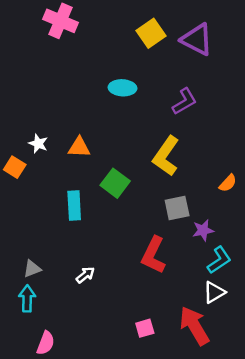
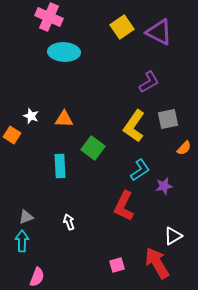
cyan ellipse: (122, 88) -> (64, 52), moved, size x1.4
gray square: (177, 208) -> (168, 119), moved
cyan L-shape: (219, 260) -> (140, 170), moved
white arrow: (85, 275) -> (69, 222), turned -70

